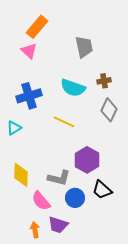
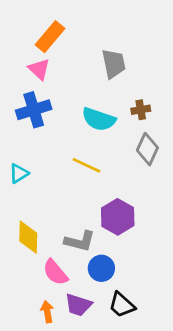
blue cross: (29, 96) -> (34, 110), moved
black trapezoid: (102, 190) -> (122, 305), moved

